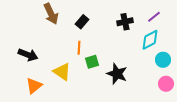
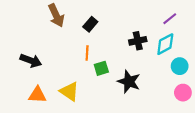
black cross: (125, 22) -> (138, 41), moved
yellow triangle: (62, 72) -> (69, 92), moved
orange triangle: (34, 86) -> (37, 95), turned 42

